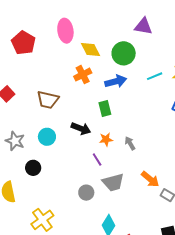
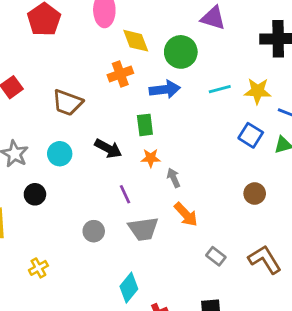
orange star: (106, 139) -> (151, 158), moved
orange arrow: (150, 179) -> (186, 214), moved
gray circle: (86, 193) -> (94, 231), moved
yellow cross: (42, 220) -> (38, 268), size x0.6

